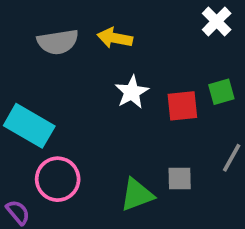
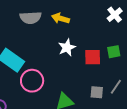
gray square: (180, 178) -> (97, 92), moved
pink circle: (58, 179) -> (32, 81), moved

